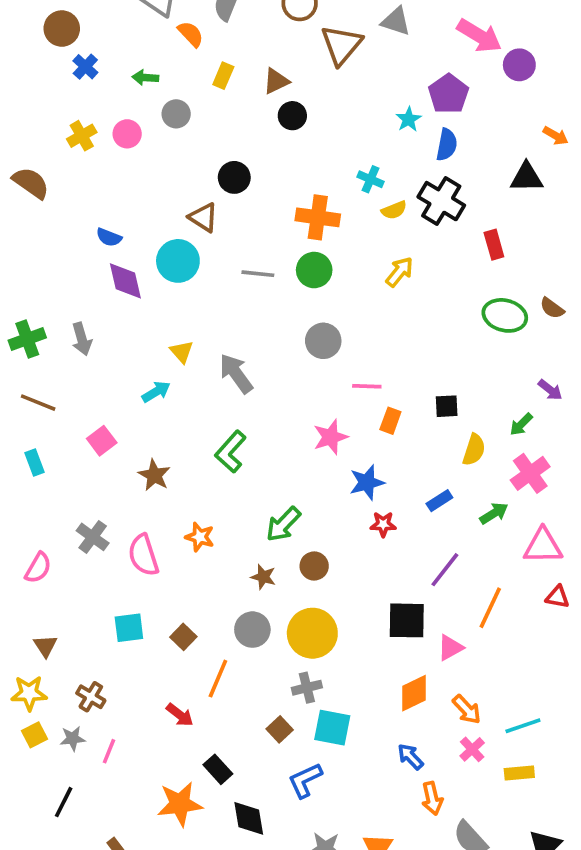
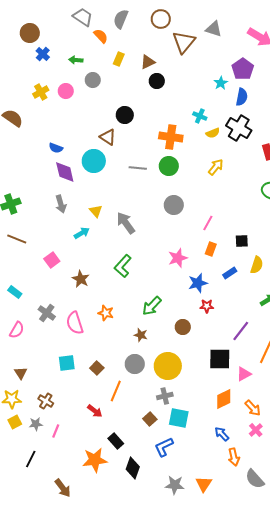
gray arrow: (82, 339) -> (61, 204), moved
pink line: (367, 386) -> (208, 223), moved, turned -63
cyan rectangle: (35, 462) -> (15, 292), moved, turned -32
blue rectangle: (439, 501) -> (230, 273), moved
brown circle: (314, 566) -> (183, 327), moved
black diamond: (249, 818) -> (133, 468), turned 30

